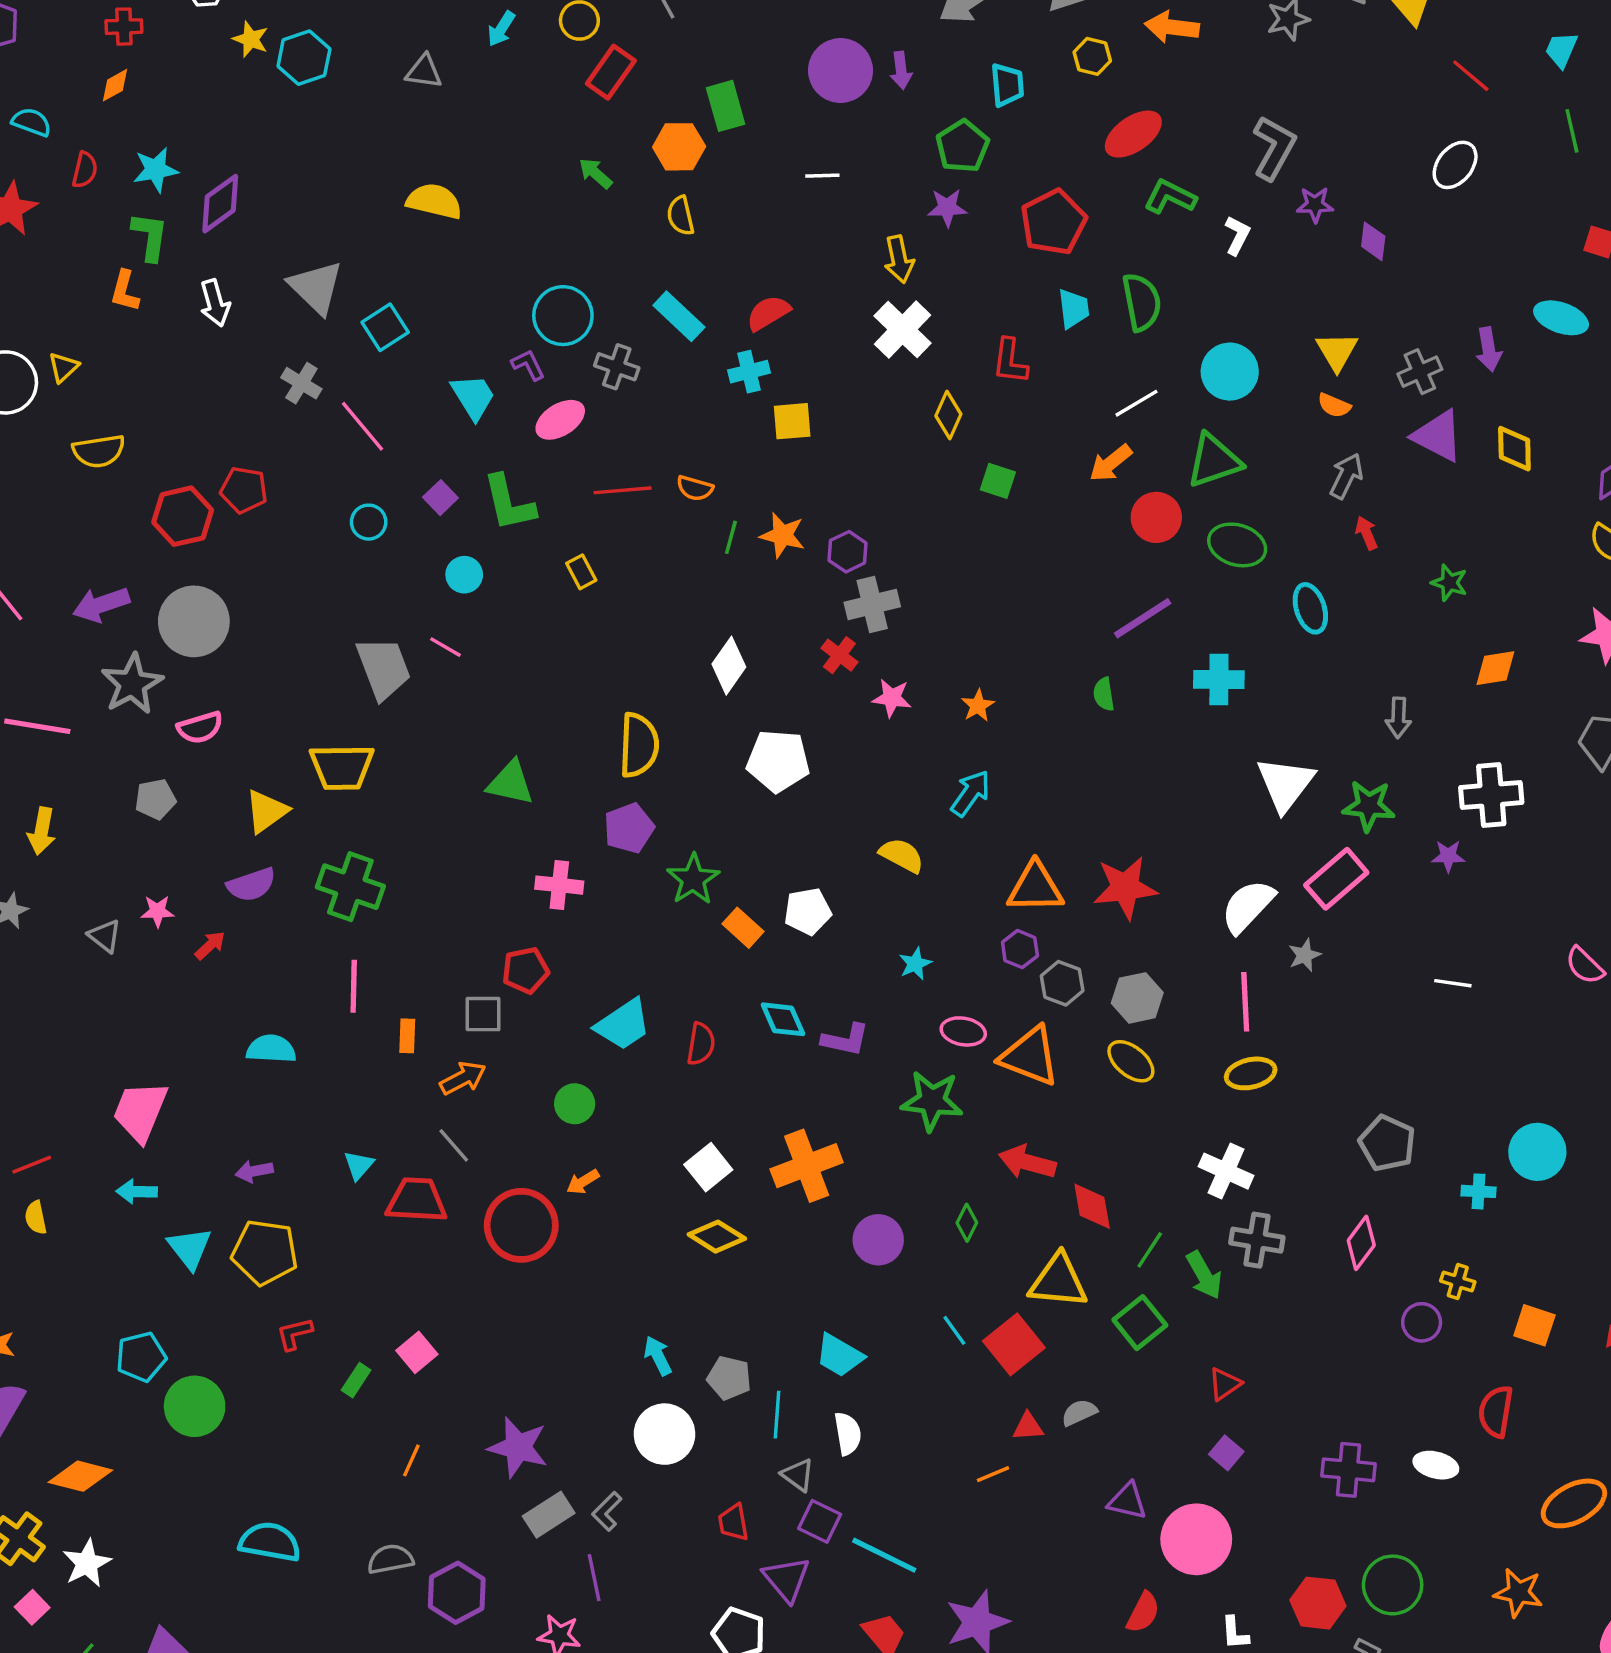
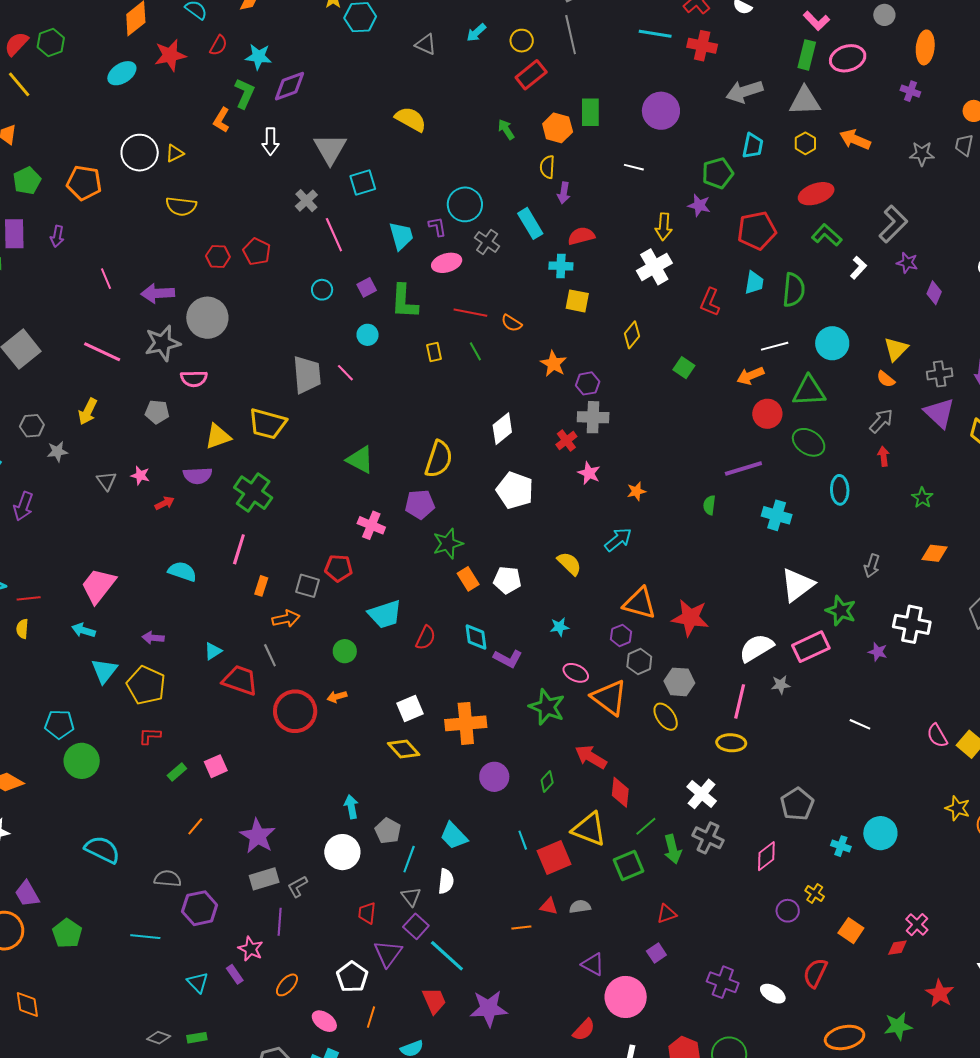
purple arrow: (901, 70) -> (564, 193), moved
yellow diamond: (948, 415) -> (632, 335), moved
red hexagon: (183, 516) -> (218, 256), size x0.7
green line: (731, 537) -> (475, 351), moved, turned -60

